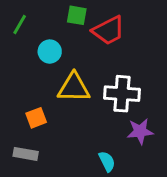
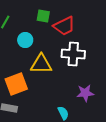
white cross: (122, 94) -> (73, 54), moved
orange square: (36, 118) -> (16, 84), size x1.6

